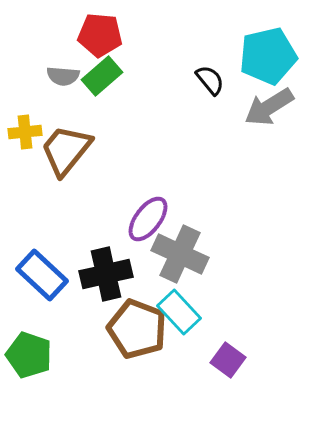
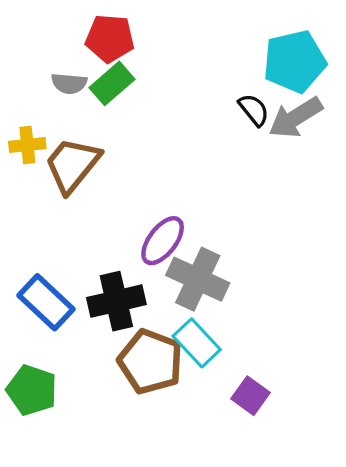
black semicircle: (210, 80) -> (254, 110), moved

